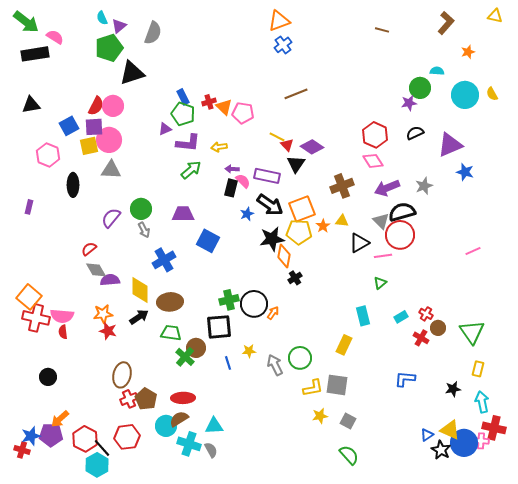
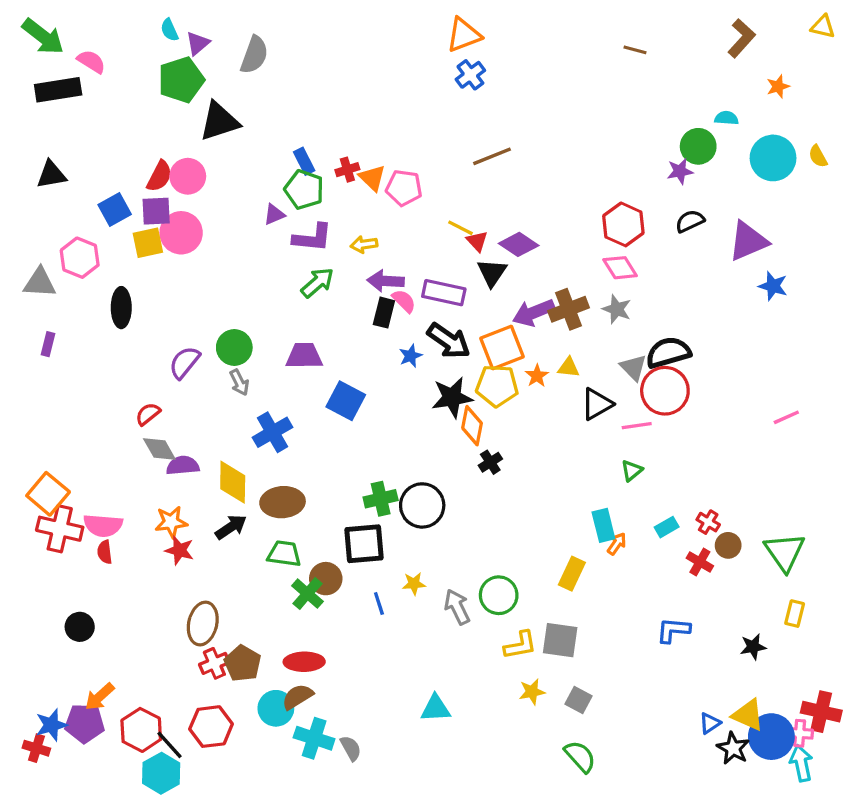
purple arrow: (232, 169) -> (386, 281), size x1.5
gray triangle: (111, 170) -> (40, 283), moved
gray star: (424, 186) -> (617, 309), moved, turned -30
purple arrow: (387, 188) -> (534, 313), moved
orange arrow: (273, 313) -> (617, 544), moved
cyan arrow: (482, 402) -> (801, 763), moved
cyan triangle: (214, 426) -> (435, 708), moved

